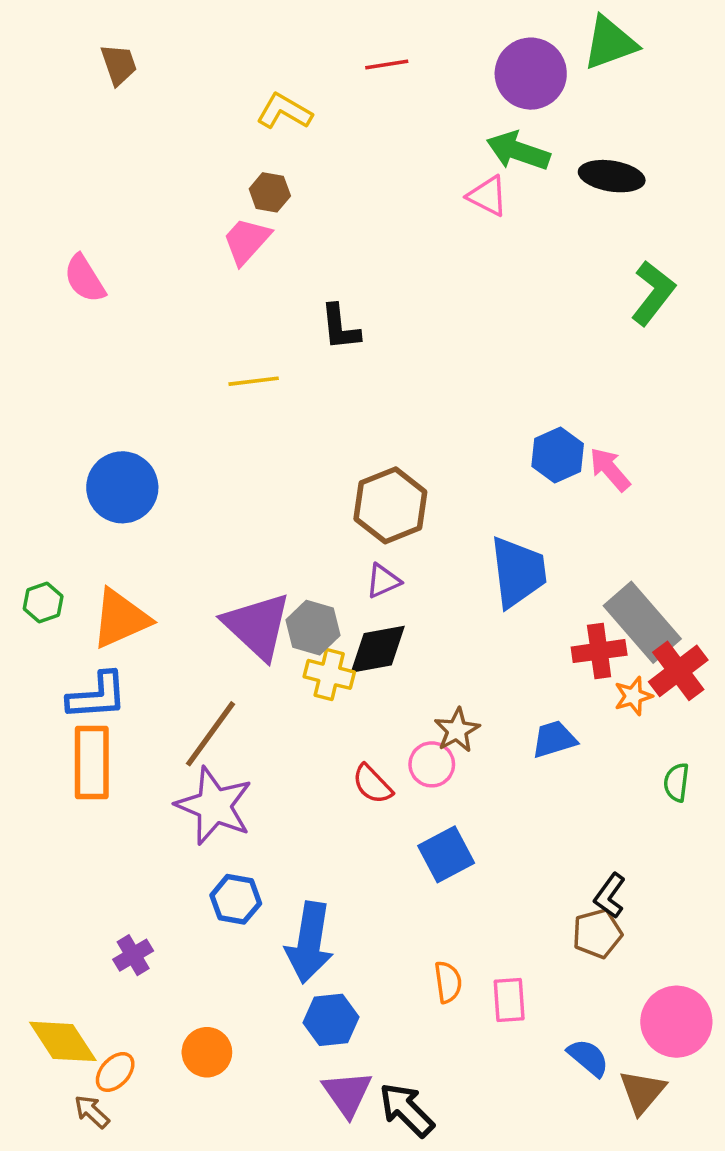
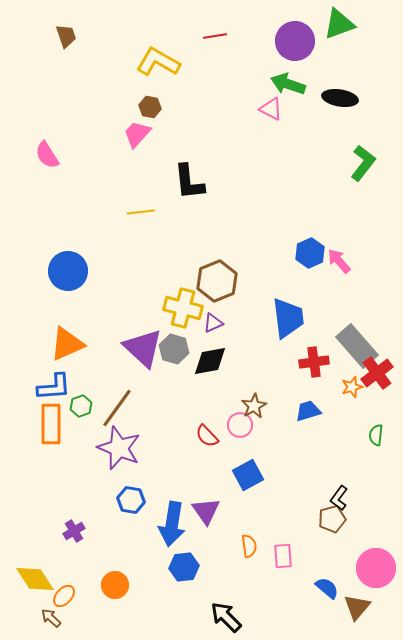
yellow L-shape: (284, 111) -> (158, 62), size x1.4
black L-shape: (340, 327) -> (189, 182), size x1.4
green hexagon: (43, 602) -> (81, 406), moved
red cross: (599, 651) -> (314, 362), moved
yellow cross: (329, 674) -> (183, 308), moved, size x1.4
purple triangle: (347, 1094) -> (206, 511), moved

